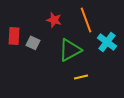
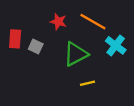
orange line: (86, 20) -> (93, 22), turned -40

